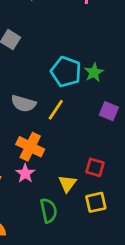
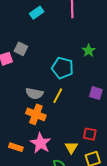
green star: (94, 72) -> (89, 51), moved
orange cross: (30, 147) -> (36, 114), moved
pink star: (25, 173) -> (41, 143), size x1.5

